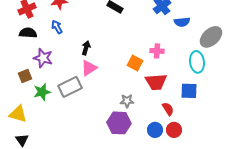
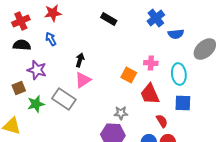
cyan ellipse: (197, 62) -> (179, 74), moved
red trapezoid: (156, 82) -> (150, 94), turned 70
gray rectangle: (70, 87) -> (64, 99), turned 60

